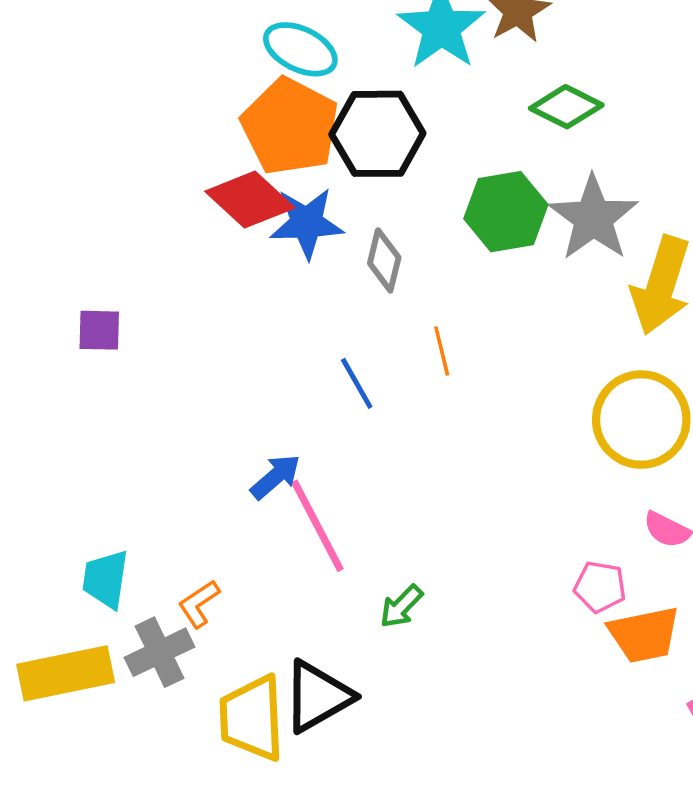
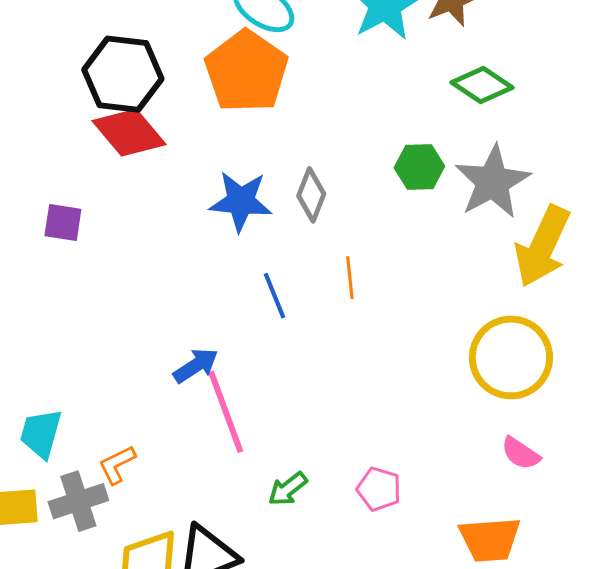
black hexagon: (377, 134) -> (123, 74), moved
red diamond: (250, 200) -> (129, 133), moved
green hexagon: (506, 212) -> (419, 167), size x0.7
blue star: (307, 223) -> (241, 201), moved
pink pentagon: (600, 587) -> (379, 489), moved

